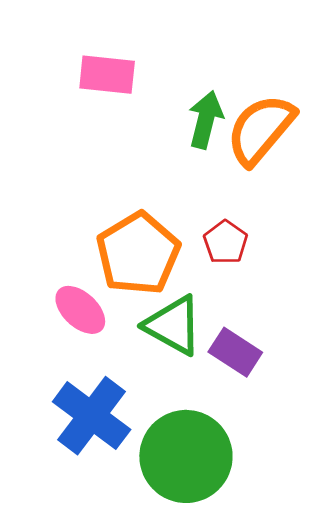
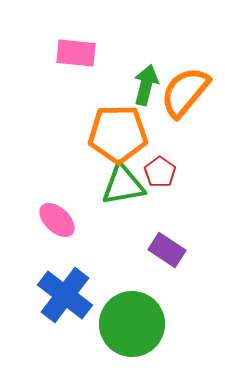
orange pentagon: (138, 254) -> (118, 134), moved, turned 30
green triangle: (173, 325) -> (123, 185), moved, turned -39

